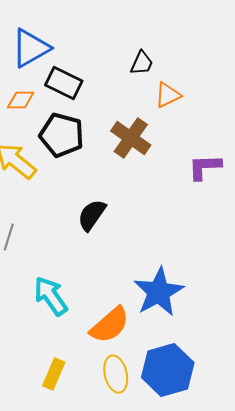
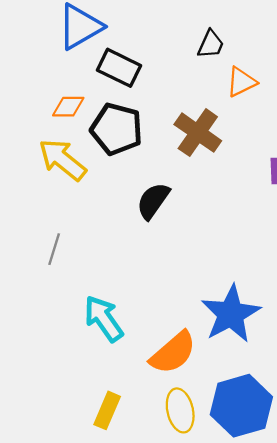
orange diamond: (21, 100) -> (68, 107), moved
black semicircle: (92, 215) -> (153, 201), moved

